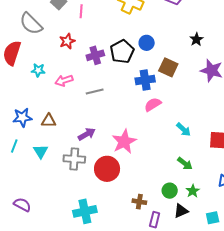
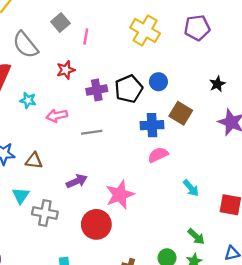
gray cross: (74, 159) -> (45, 213), moved
green arrow: (185, 163) -> (196, 237), moved

